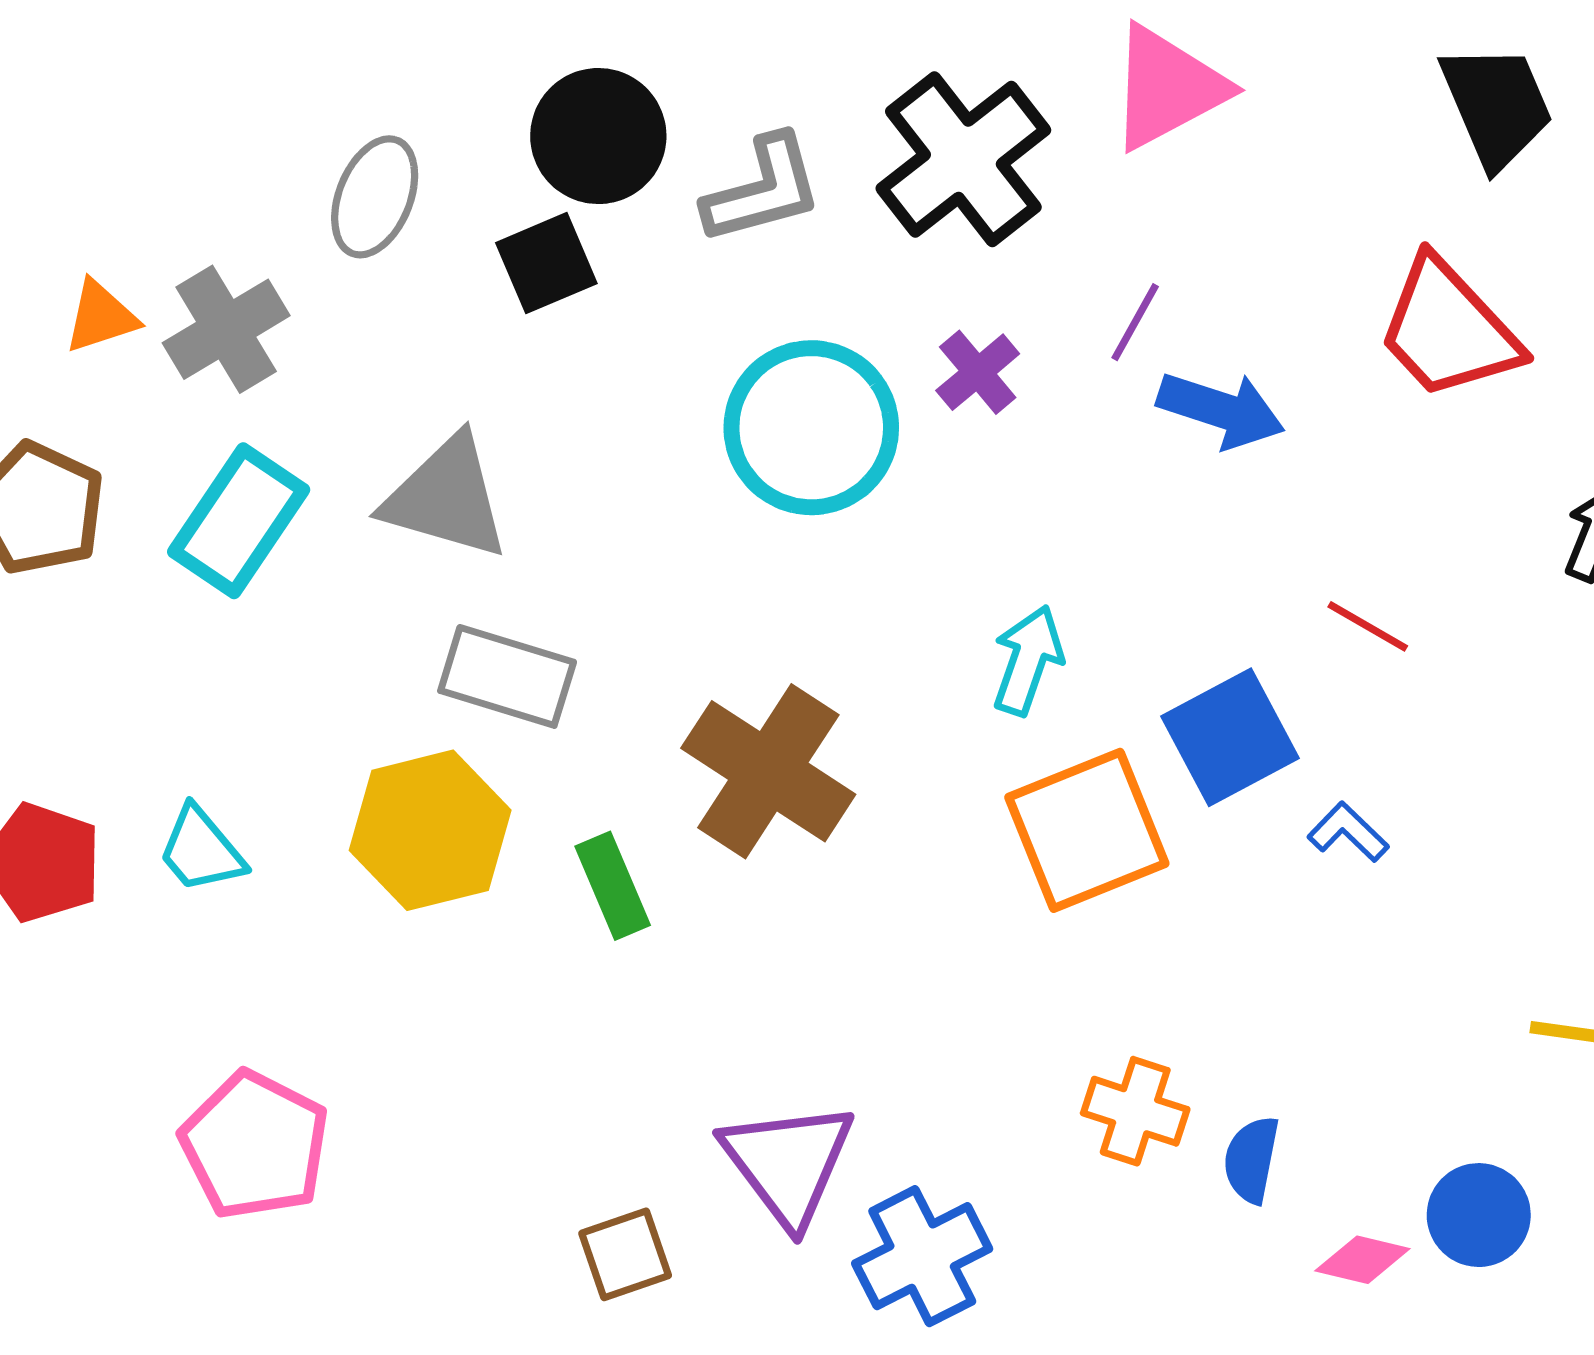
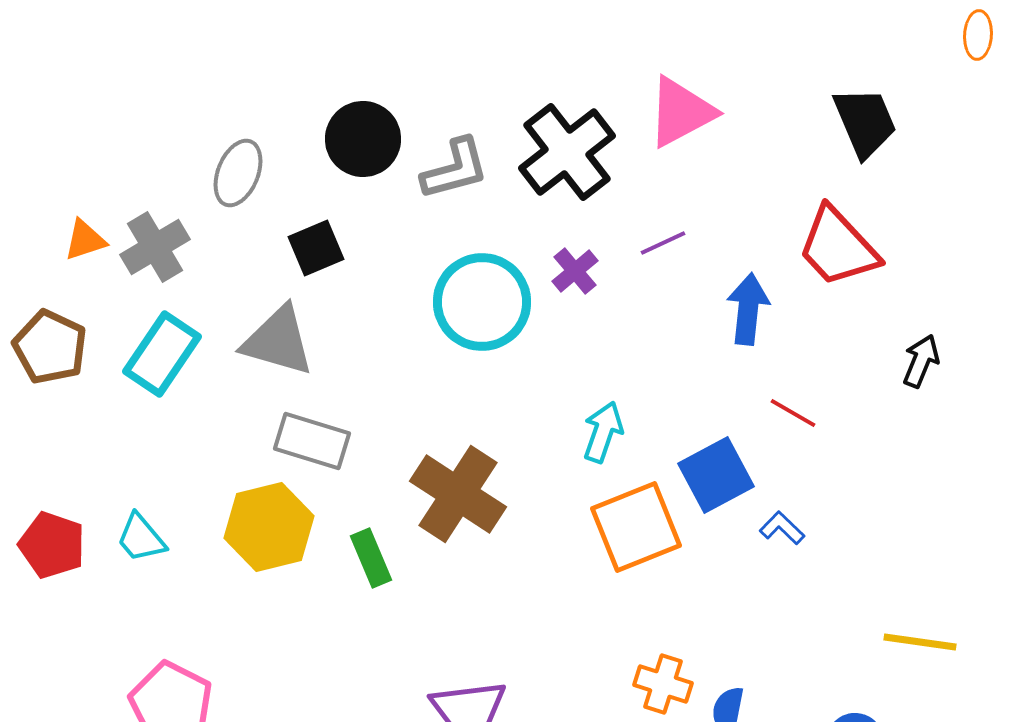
black square: (546, 263) -> (316, 248), moved
purple line: (1135, 322) -> (663, 243), turned 36
blue arrow: (1221, 410) -> (748, 309), moved, turned -102

